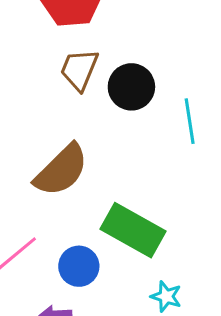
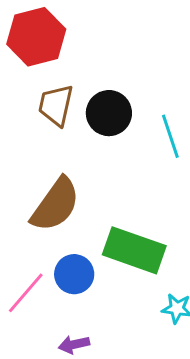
blue circle: (79, 266) -> (74, 274), moved

